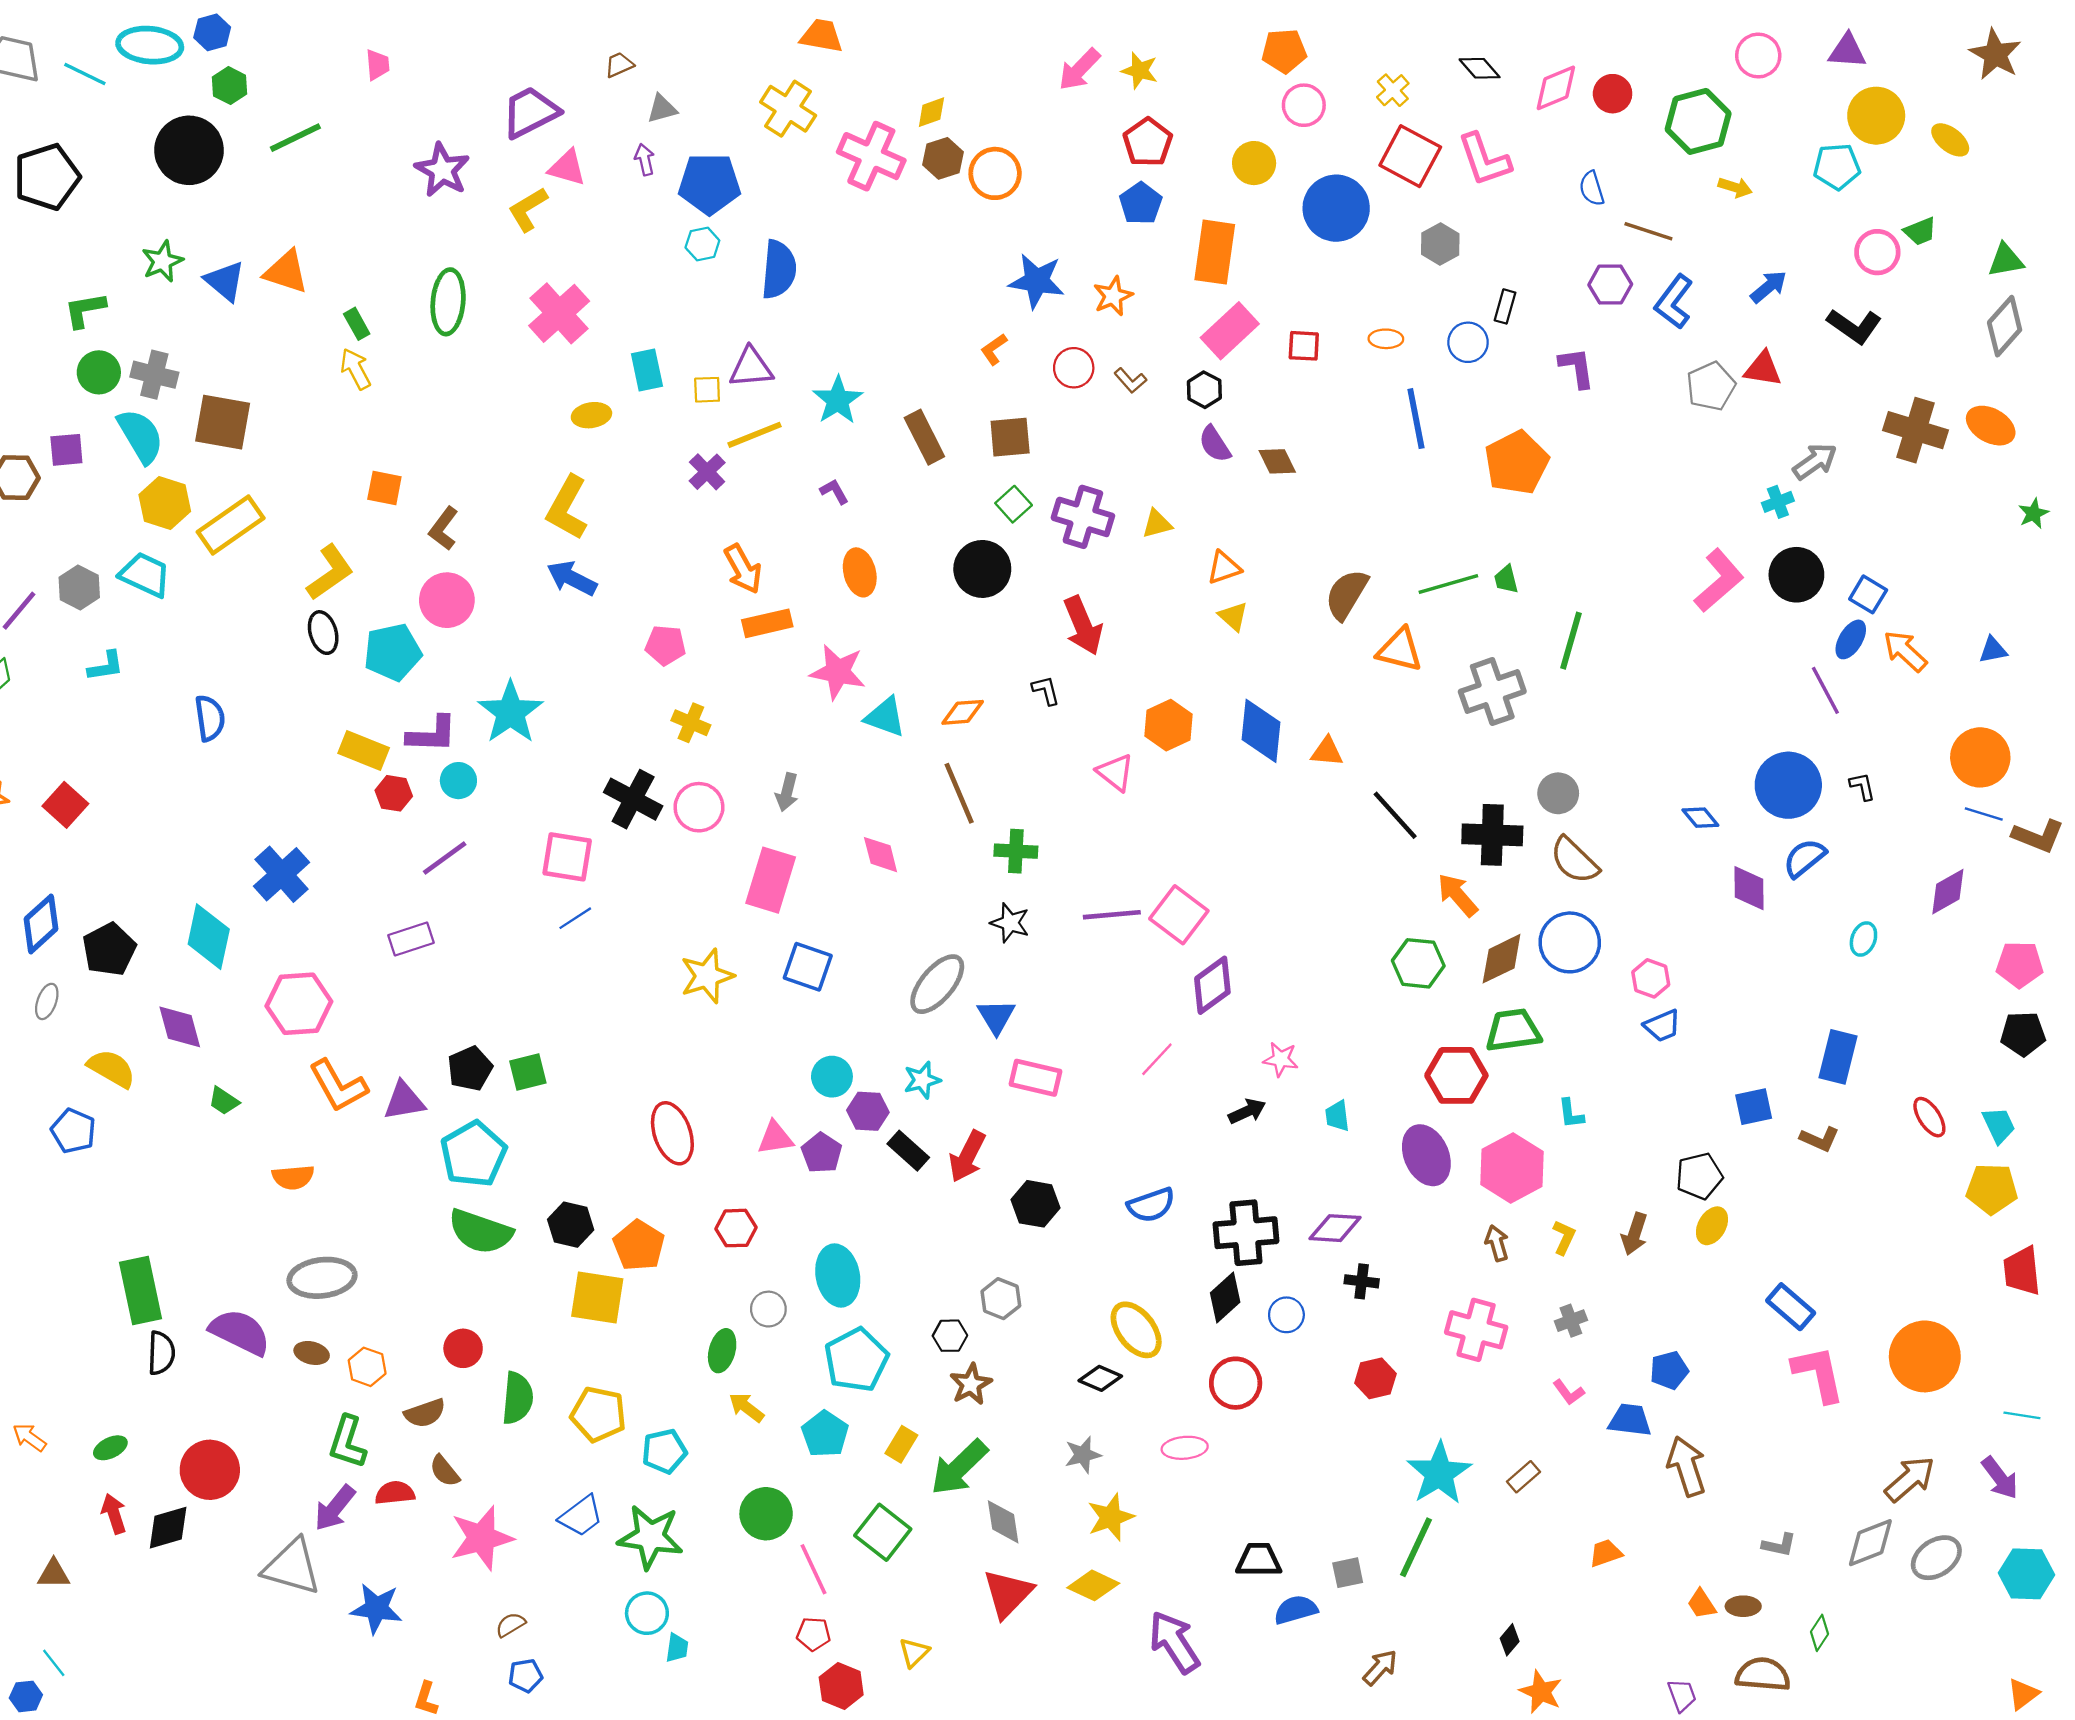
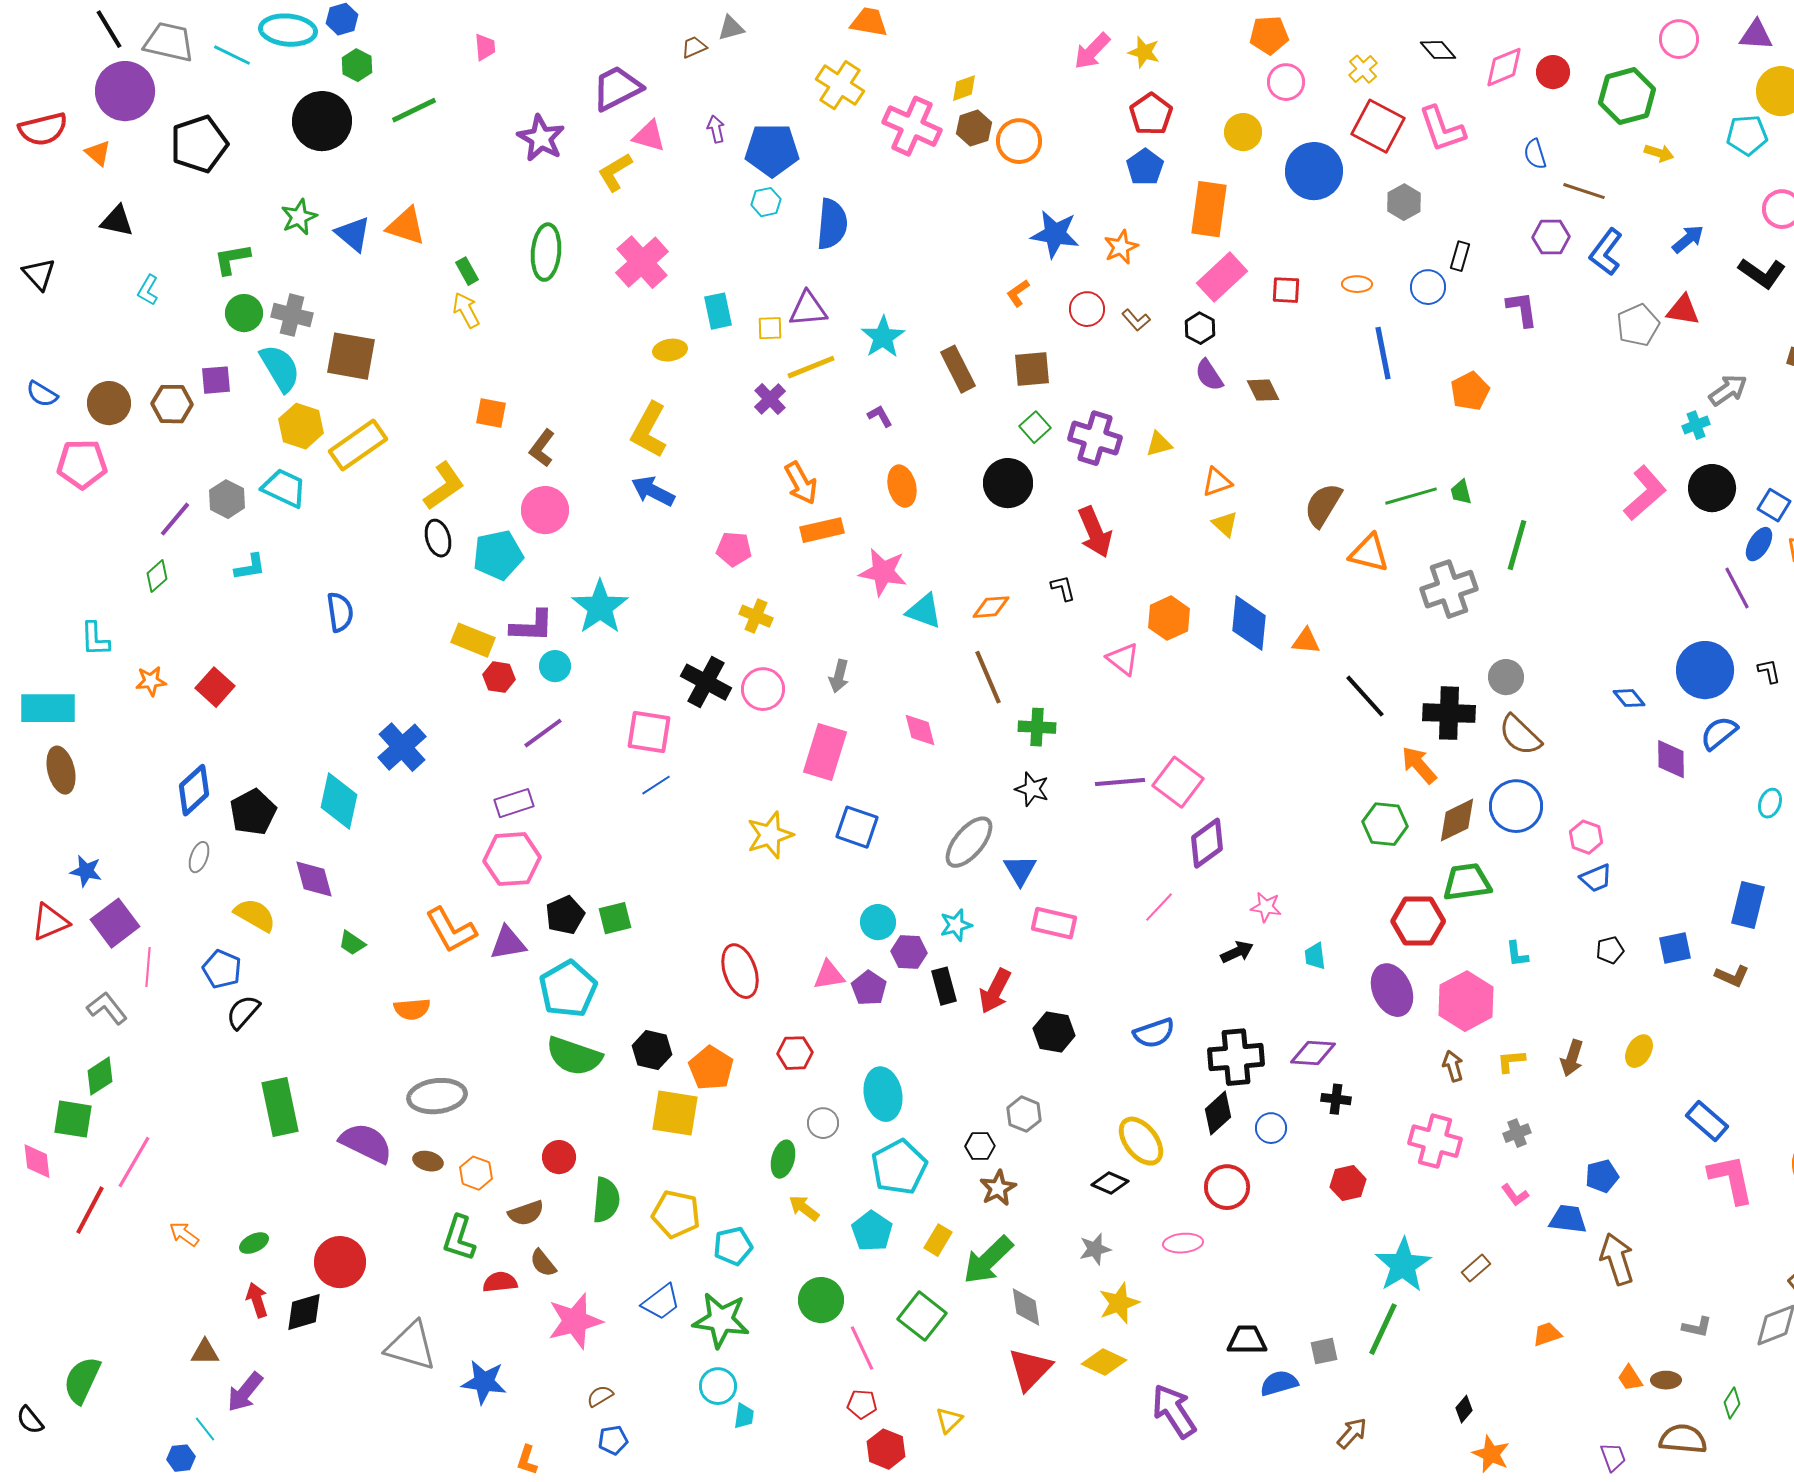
gray triangle: (662, 109) -> (731, 28), moved
orange pentagon: (1517, 463) -> (1470, 391), size x0.7
pink hexagon: (299, 1004) -> (512, 859), moved
black rectangle: (908, 1151) -> (944, 986), turned 33
black pentagon: (1699, 1176) -> (1610, 950), moved, size x0.7
yellow L-shape: (1564, 1237) -> (1511, 1061), turned -120
black semicircle: (161, 1353) -> (243, 1012), moved, turned -141
purple arrow: (335, 1508) -> (245, 1392), moved

